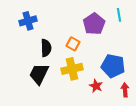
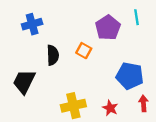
yellow cross: (72, 69) -> (73, 106), moved
black trapezoid: (39, 74) -> (24, 82), moved
red star: (96, 86) -> (110, 108), moved

